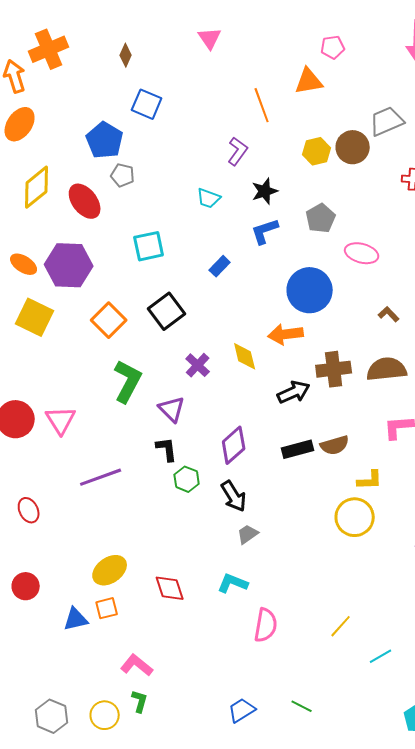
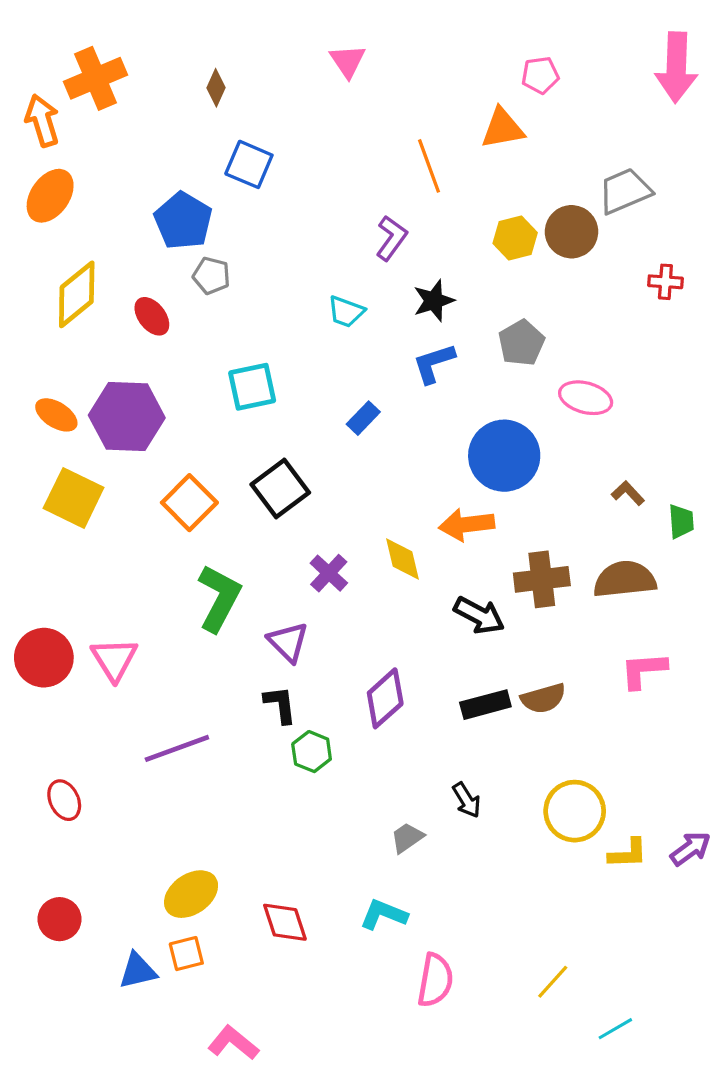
red ellipse: (85, 201) -> (152, 316), size x0.7
black arrow: (294, 392) -> (479, 615), turned 52
yellow L-shape: (370, 480) -> (628, 853), moved
black arrow: (234, 496) -> (467, 800), moved, size x0.7

